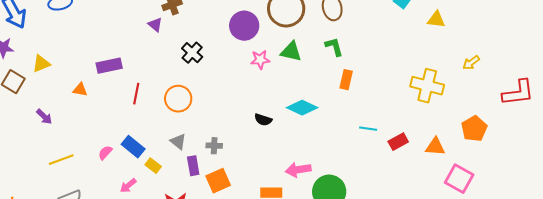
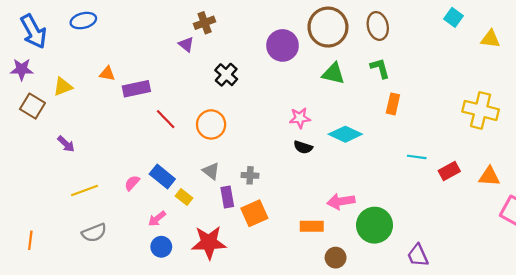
pink star: (260, 60) -> (300, 118), moved
orange triangle: (80, 90) -> (107, 74), moved
red line: (136, 94) -> (166, 119), turned -55

